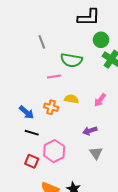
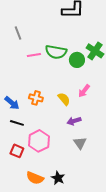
green circle: (101, 40) -> (77, 60), moved
gray line: (42, 42) -> (18, 33), moved
pink line: (54, 77) -> (34, 55), moved
yellow semicircle: (71, 99) -> (64, 99), moved, turned 40

